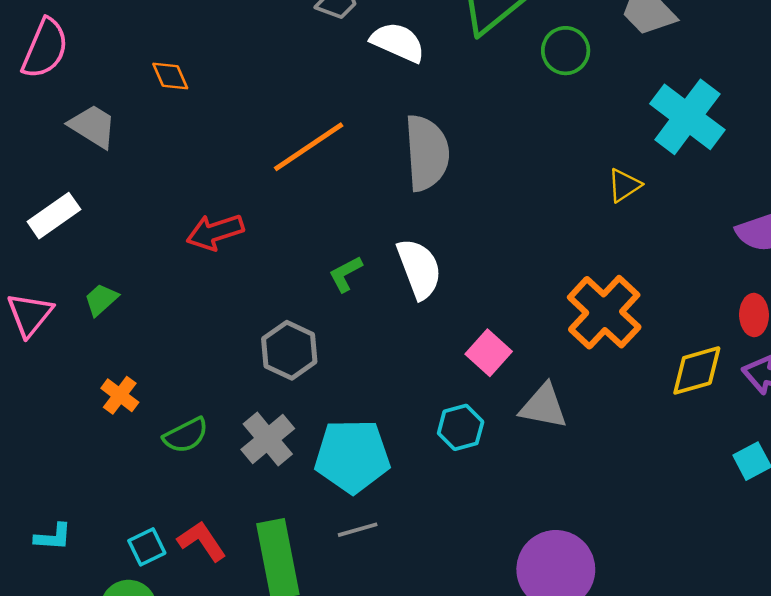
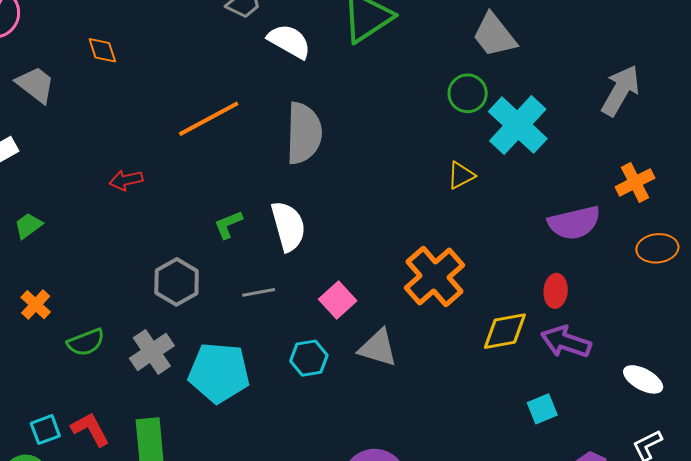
green circle: (566, 51) -> (468, 93), moved
red arrow: (215, 232) -> (126, 180), size x0.7
gray line: (358, 530) -> (259, 292), moved

